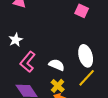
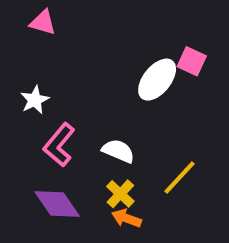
pink square: (82, 11) -> (192, 61), moved
white ellipse: (86, 56) -> (157, 80), moved, turned 55

